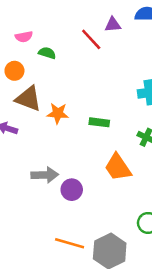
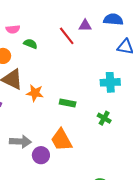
orange trapezoid: (118, 167) -> (61, 140), moved

